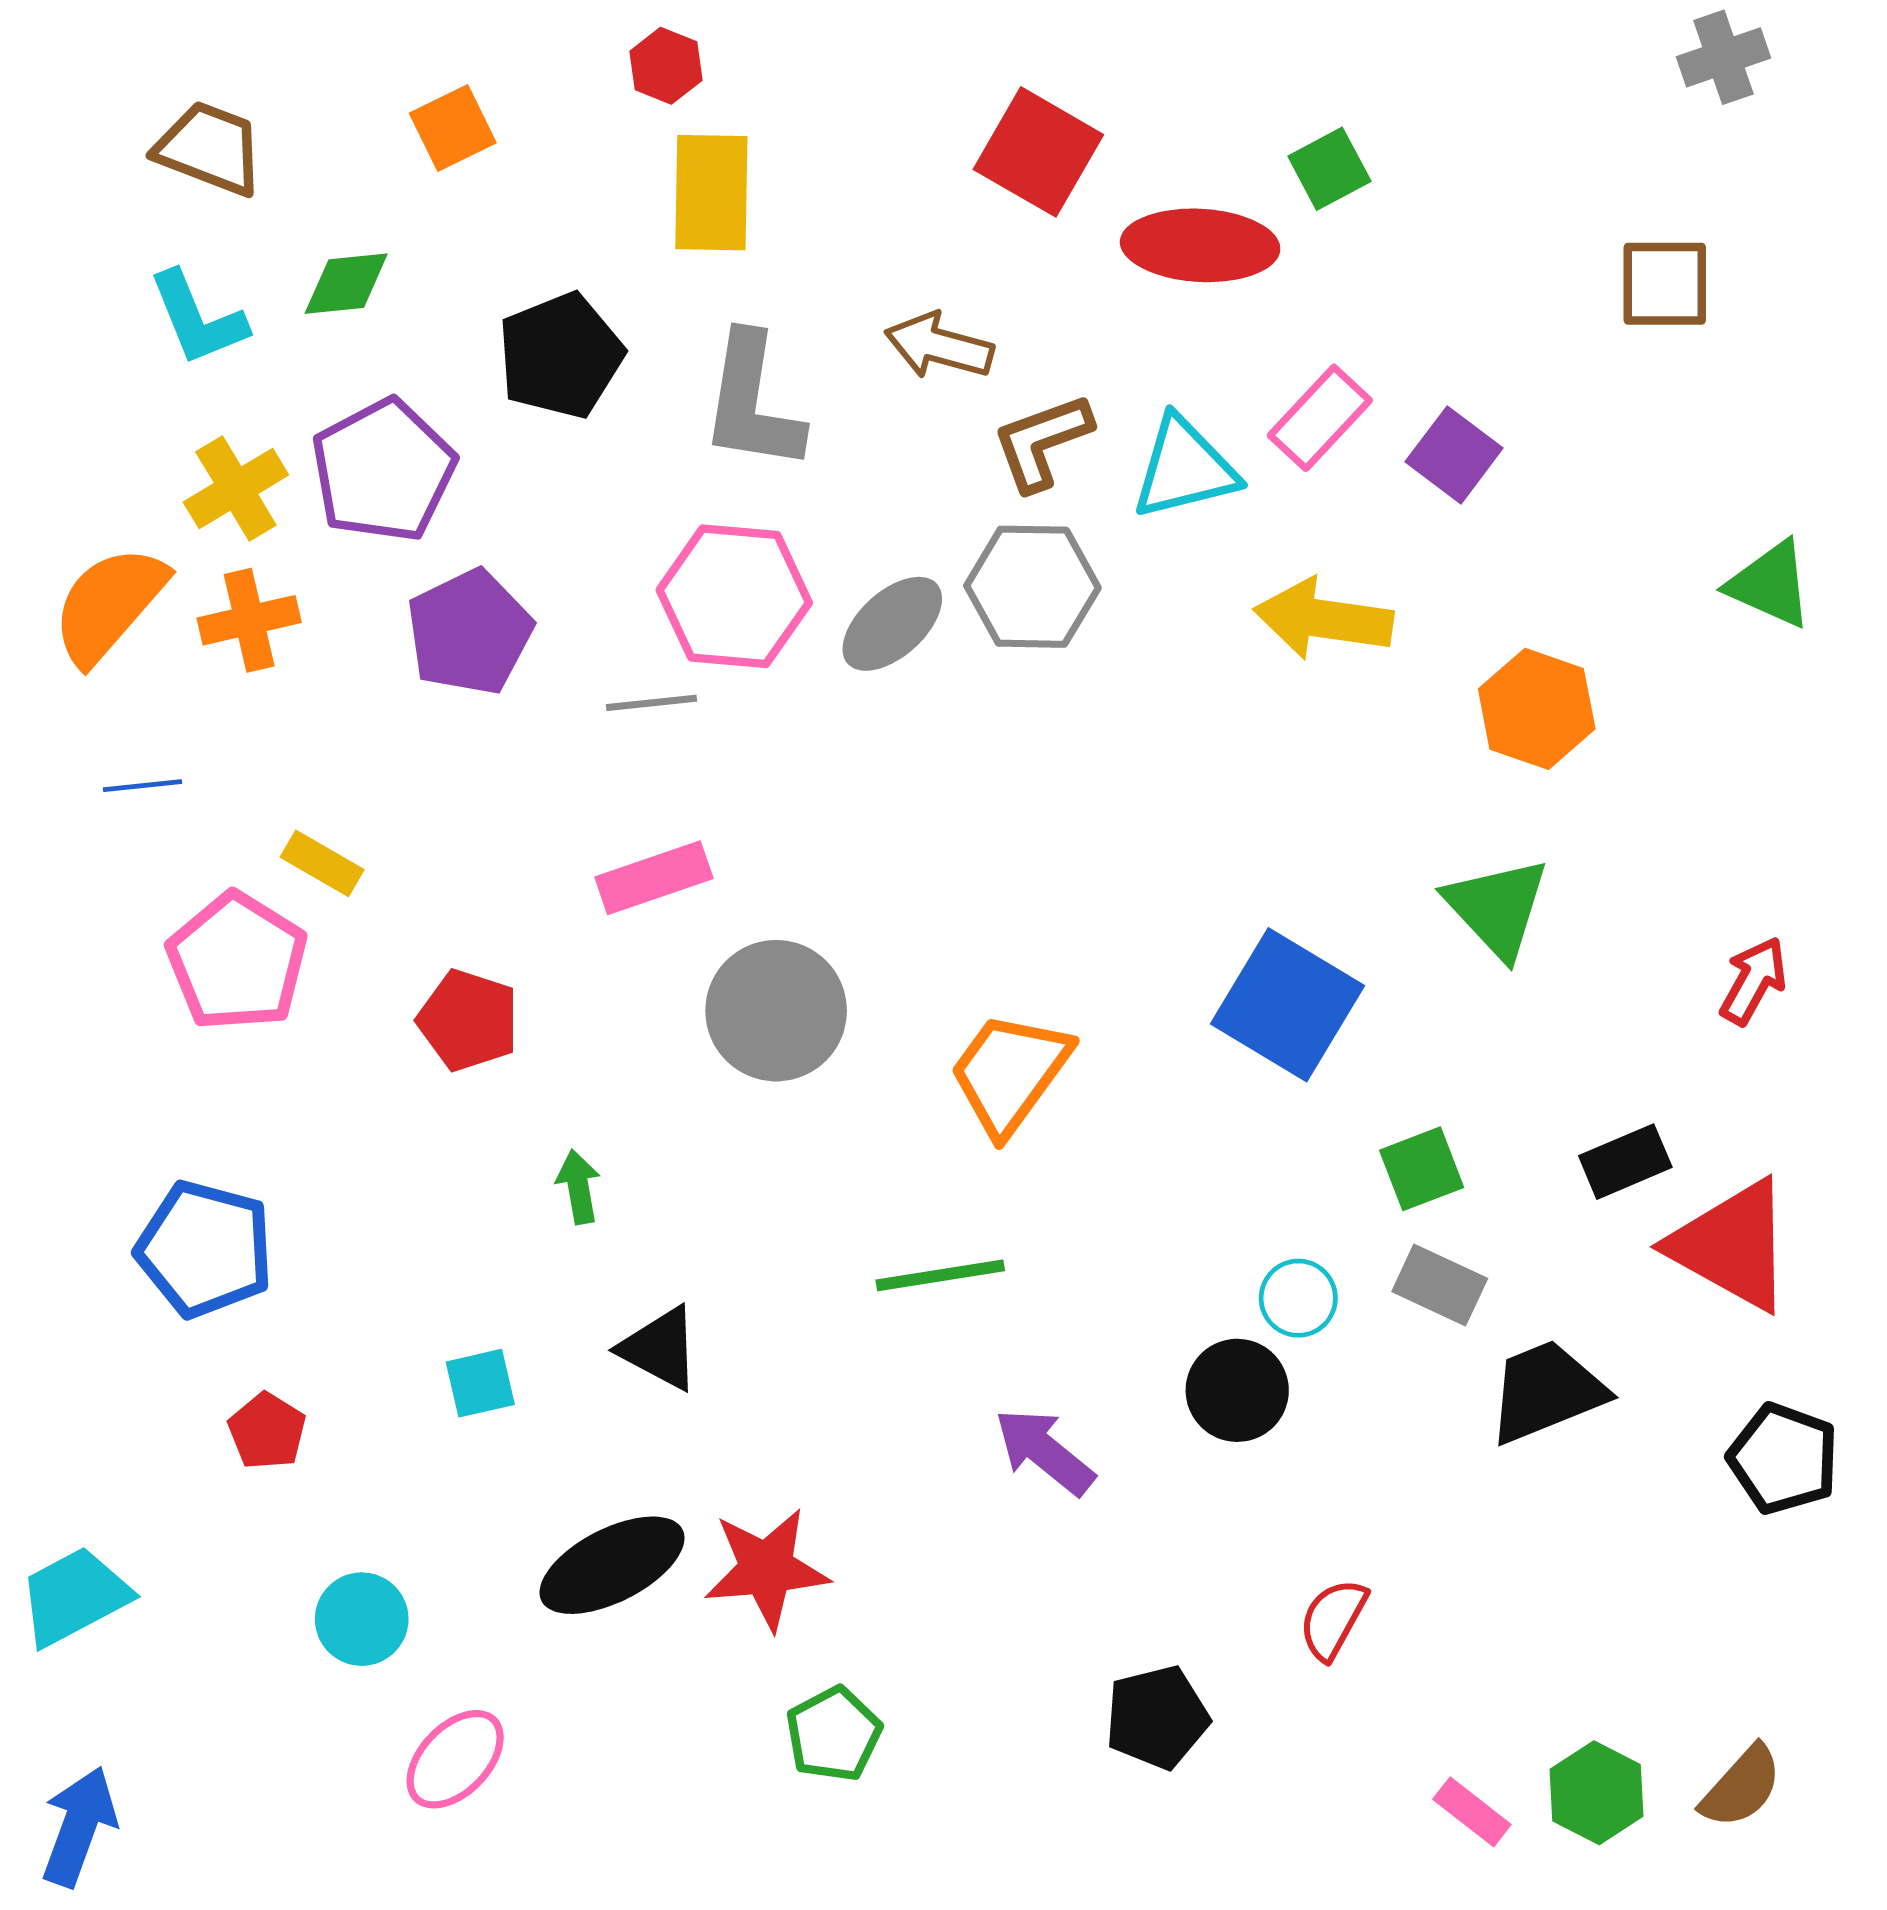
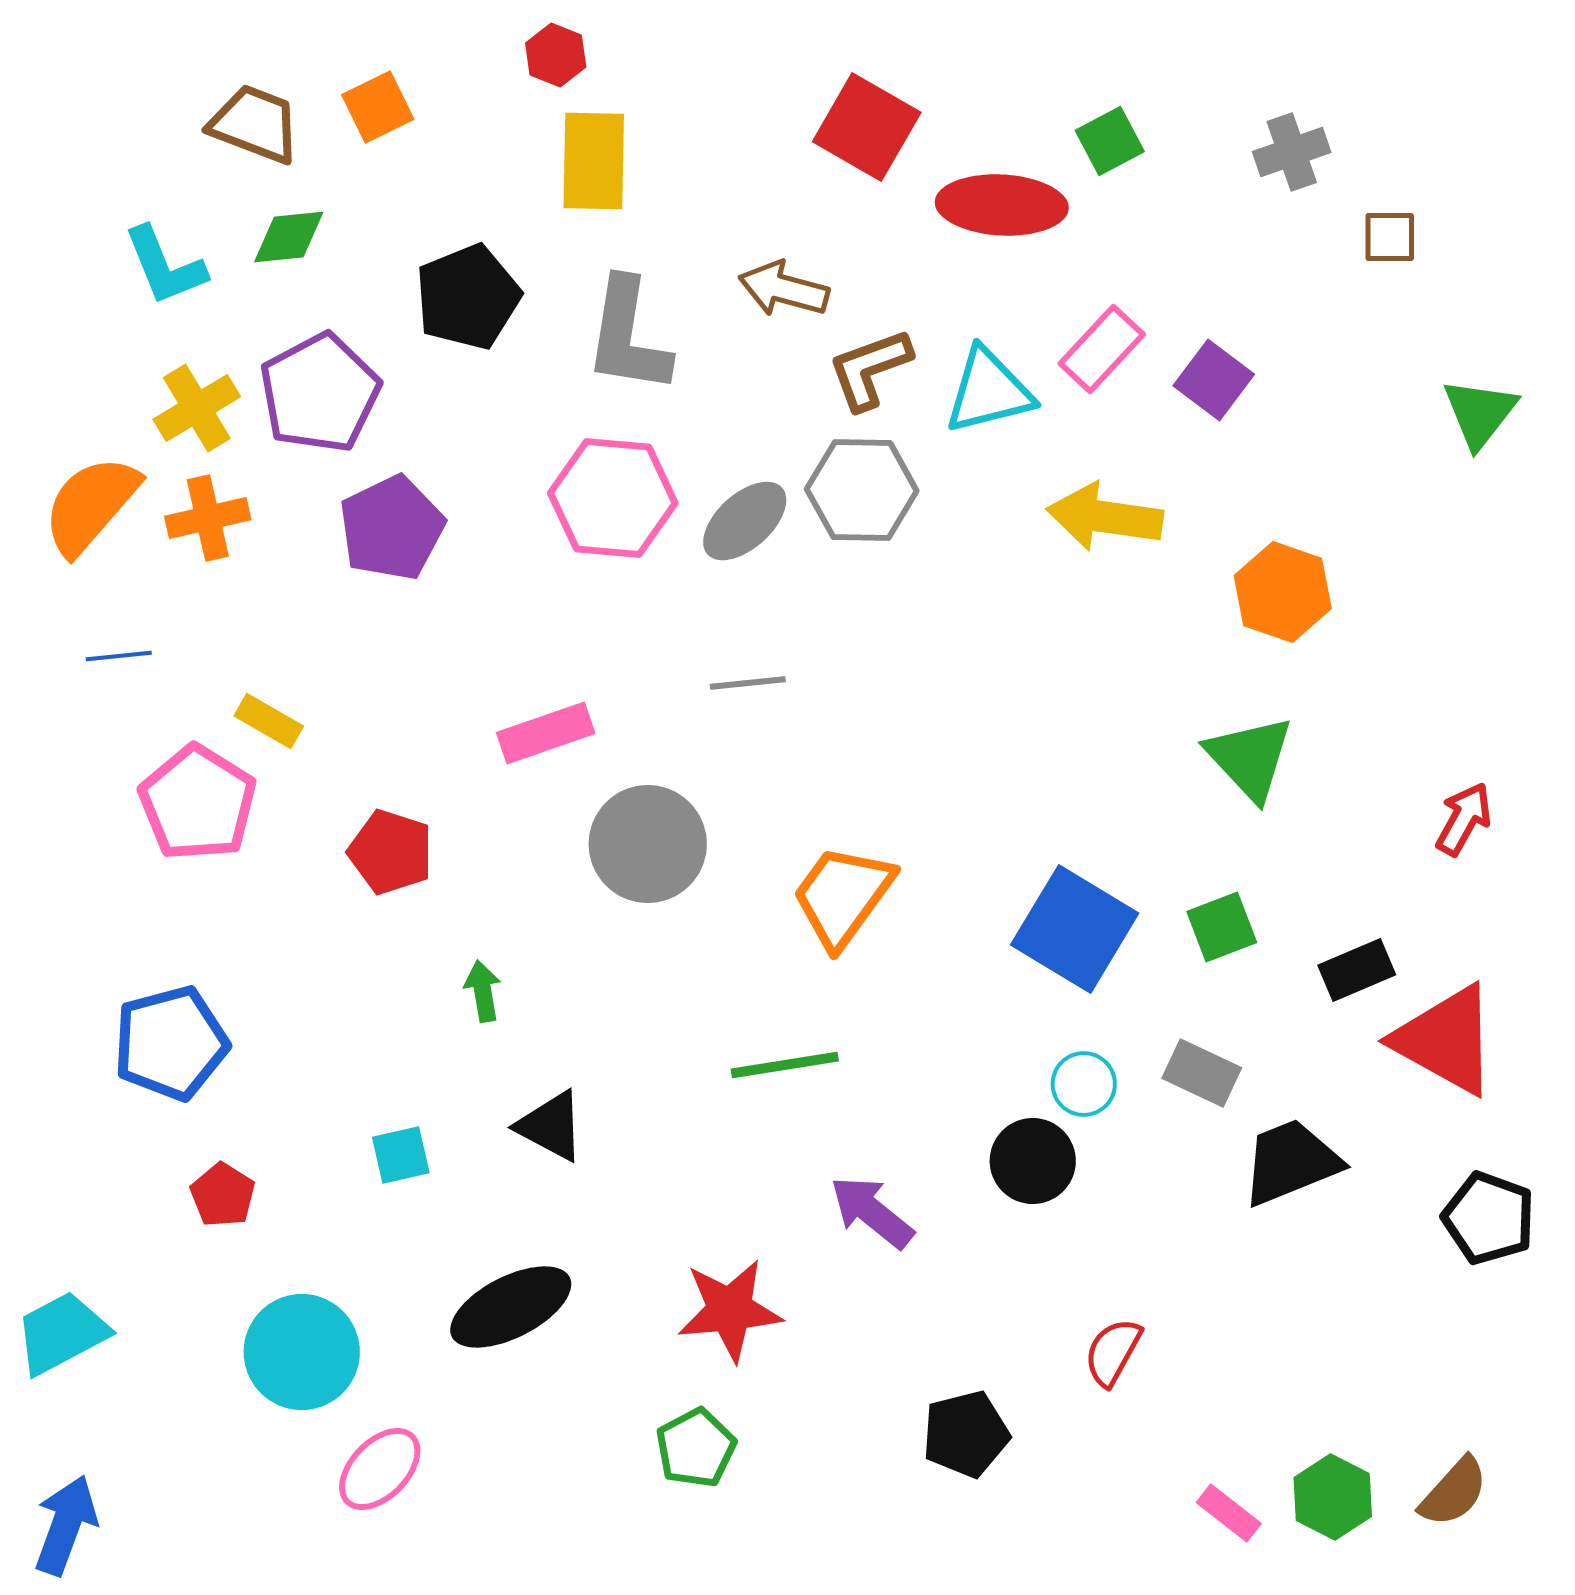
gray cross: (1723, 57) -> (1292, 152), moved
brown trapezoid: (210, 148) -> (255, 124), moved
brown square: (1665, 284) -> (1390, 237), size x0.7
green triangle: (1770, 584) -> (1480, 413), moved, turned 44
gray line: (652, 703) -> (748, 683), moved
blue square: (1288, 1005) -> (1075, 929), moved
green square: (1422, 1169) -> (1222, 927), moved
blue pentagon: (205, 1249) -> (171, 1043), turned -30
red star: (767, 1569) -> (730, 1310), moved
cyan circle: (362, 1619) -> (302, 1352), size x1.5

